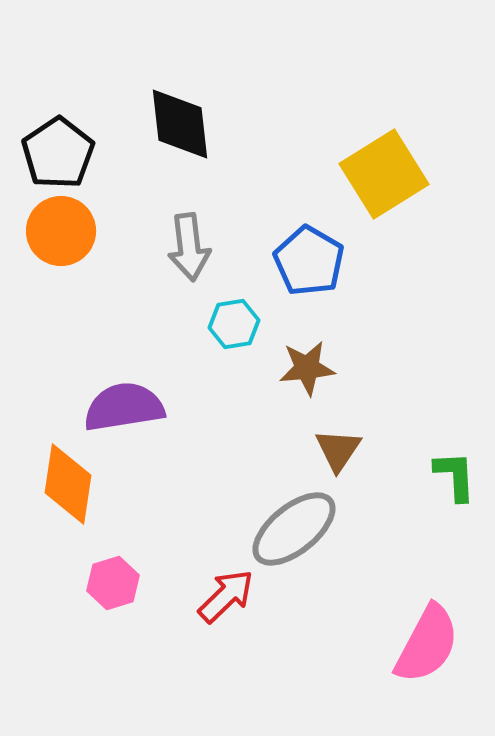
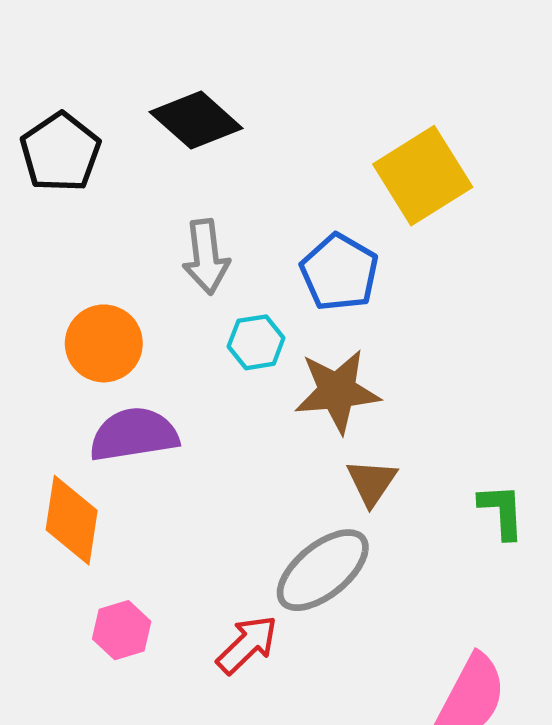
black diamond: (180, 124) -> (196, 120), turned -42
orange circle: (61, 231) -> (104, 343), moved
brown star: (307, 368) -> (337, 391), size x1.4

